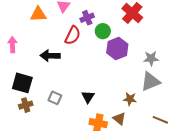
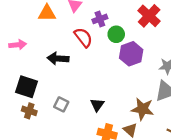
red semicircle: (73, 35) -> (83, 37), turned -66
pink arrow: (12, 45) -> (18, 45), turned 84
brown star: (130, 99) -> (143, 109), size x1.5
brown cross: (26, 105) -> (29, 111), turned 32

